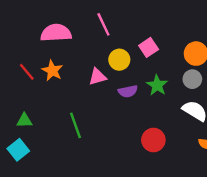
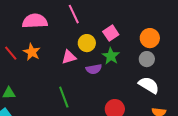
green star: (157, 85) -> (111, 56), moved
green line: (75, 125) -> (64, 97), moved

